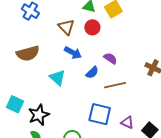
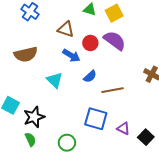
brown triangle: (66, 27) -> (66, 29), turned -30
red circle: (92, 27) -> (90, 43), moved
purple semicircle: (110, 58) -> (115, 40), moved, size x1.6

